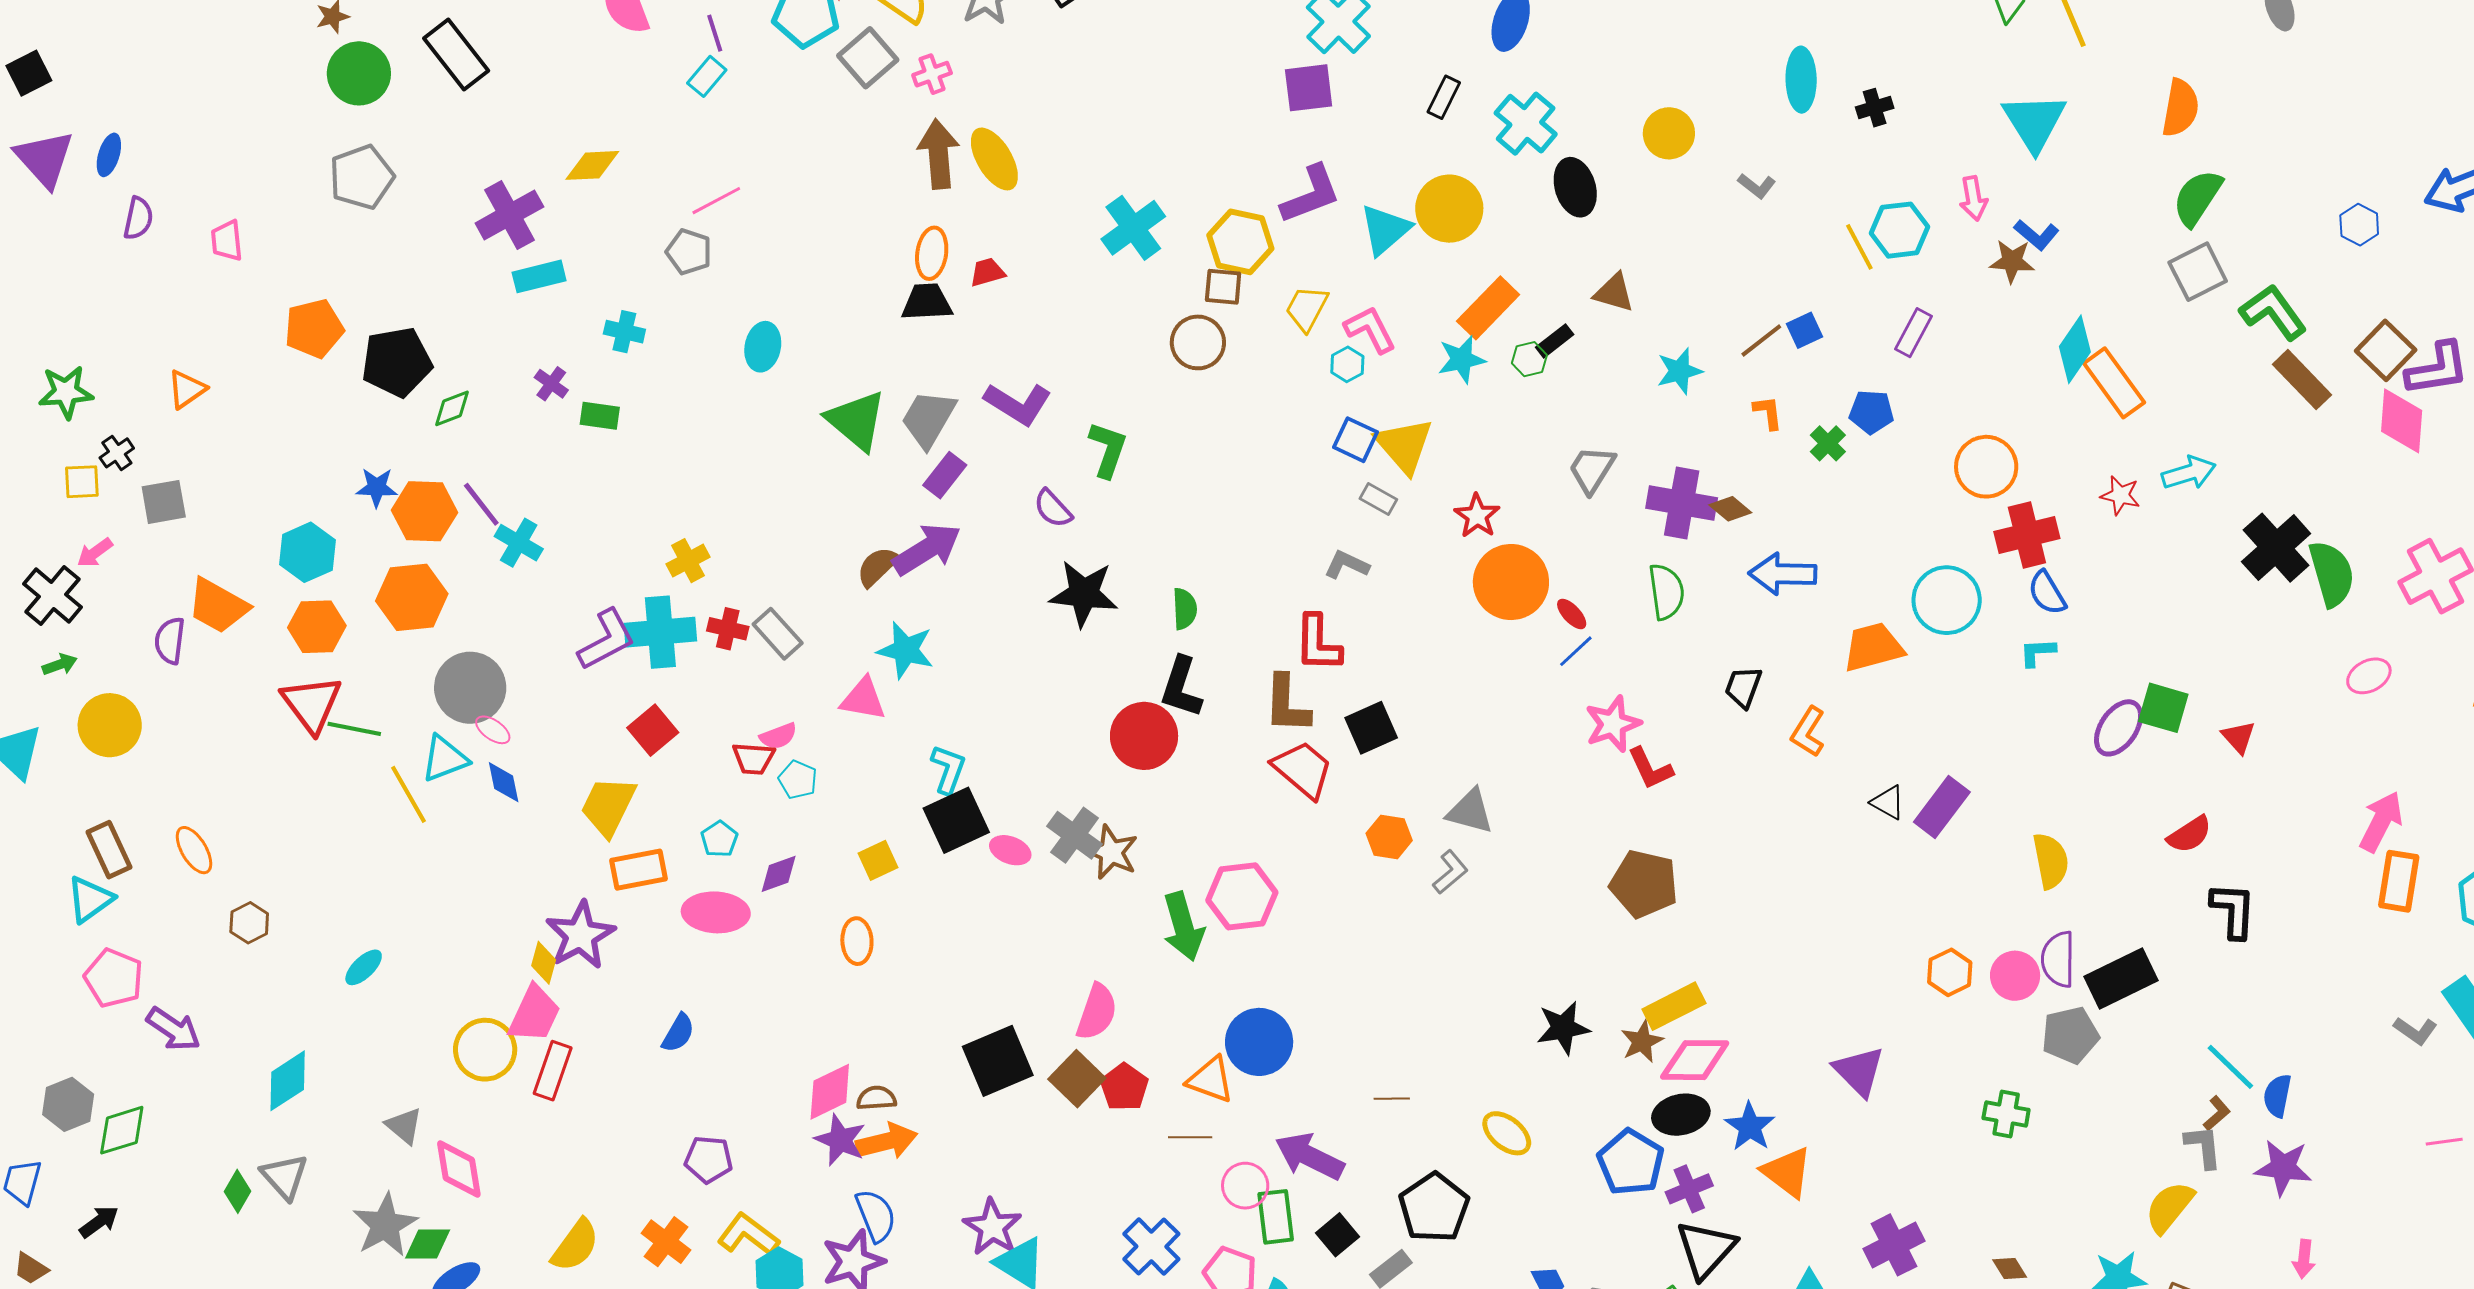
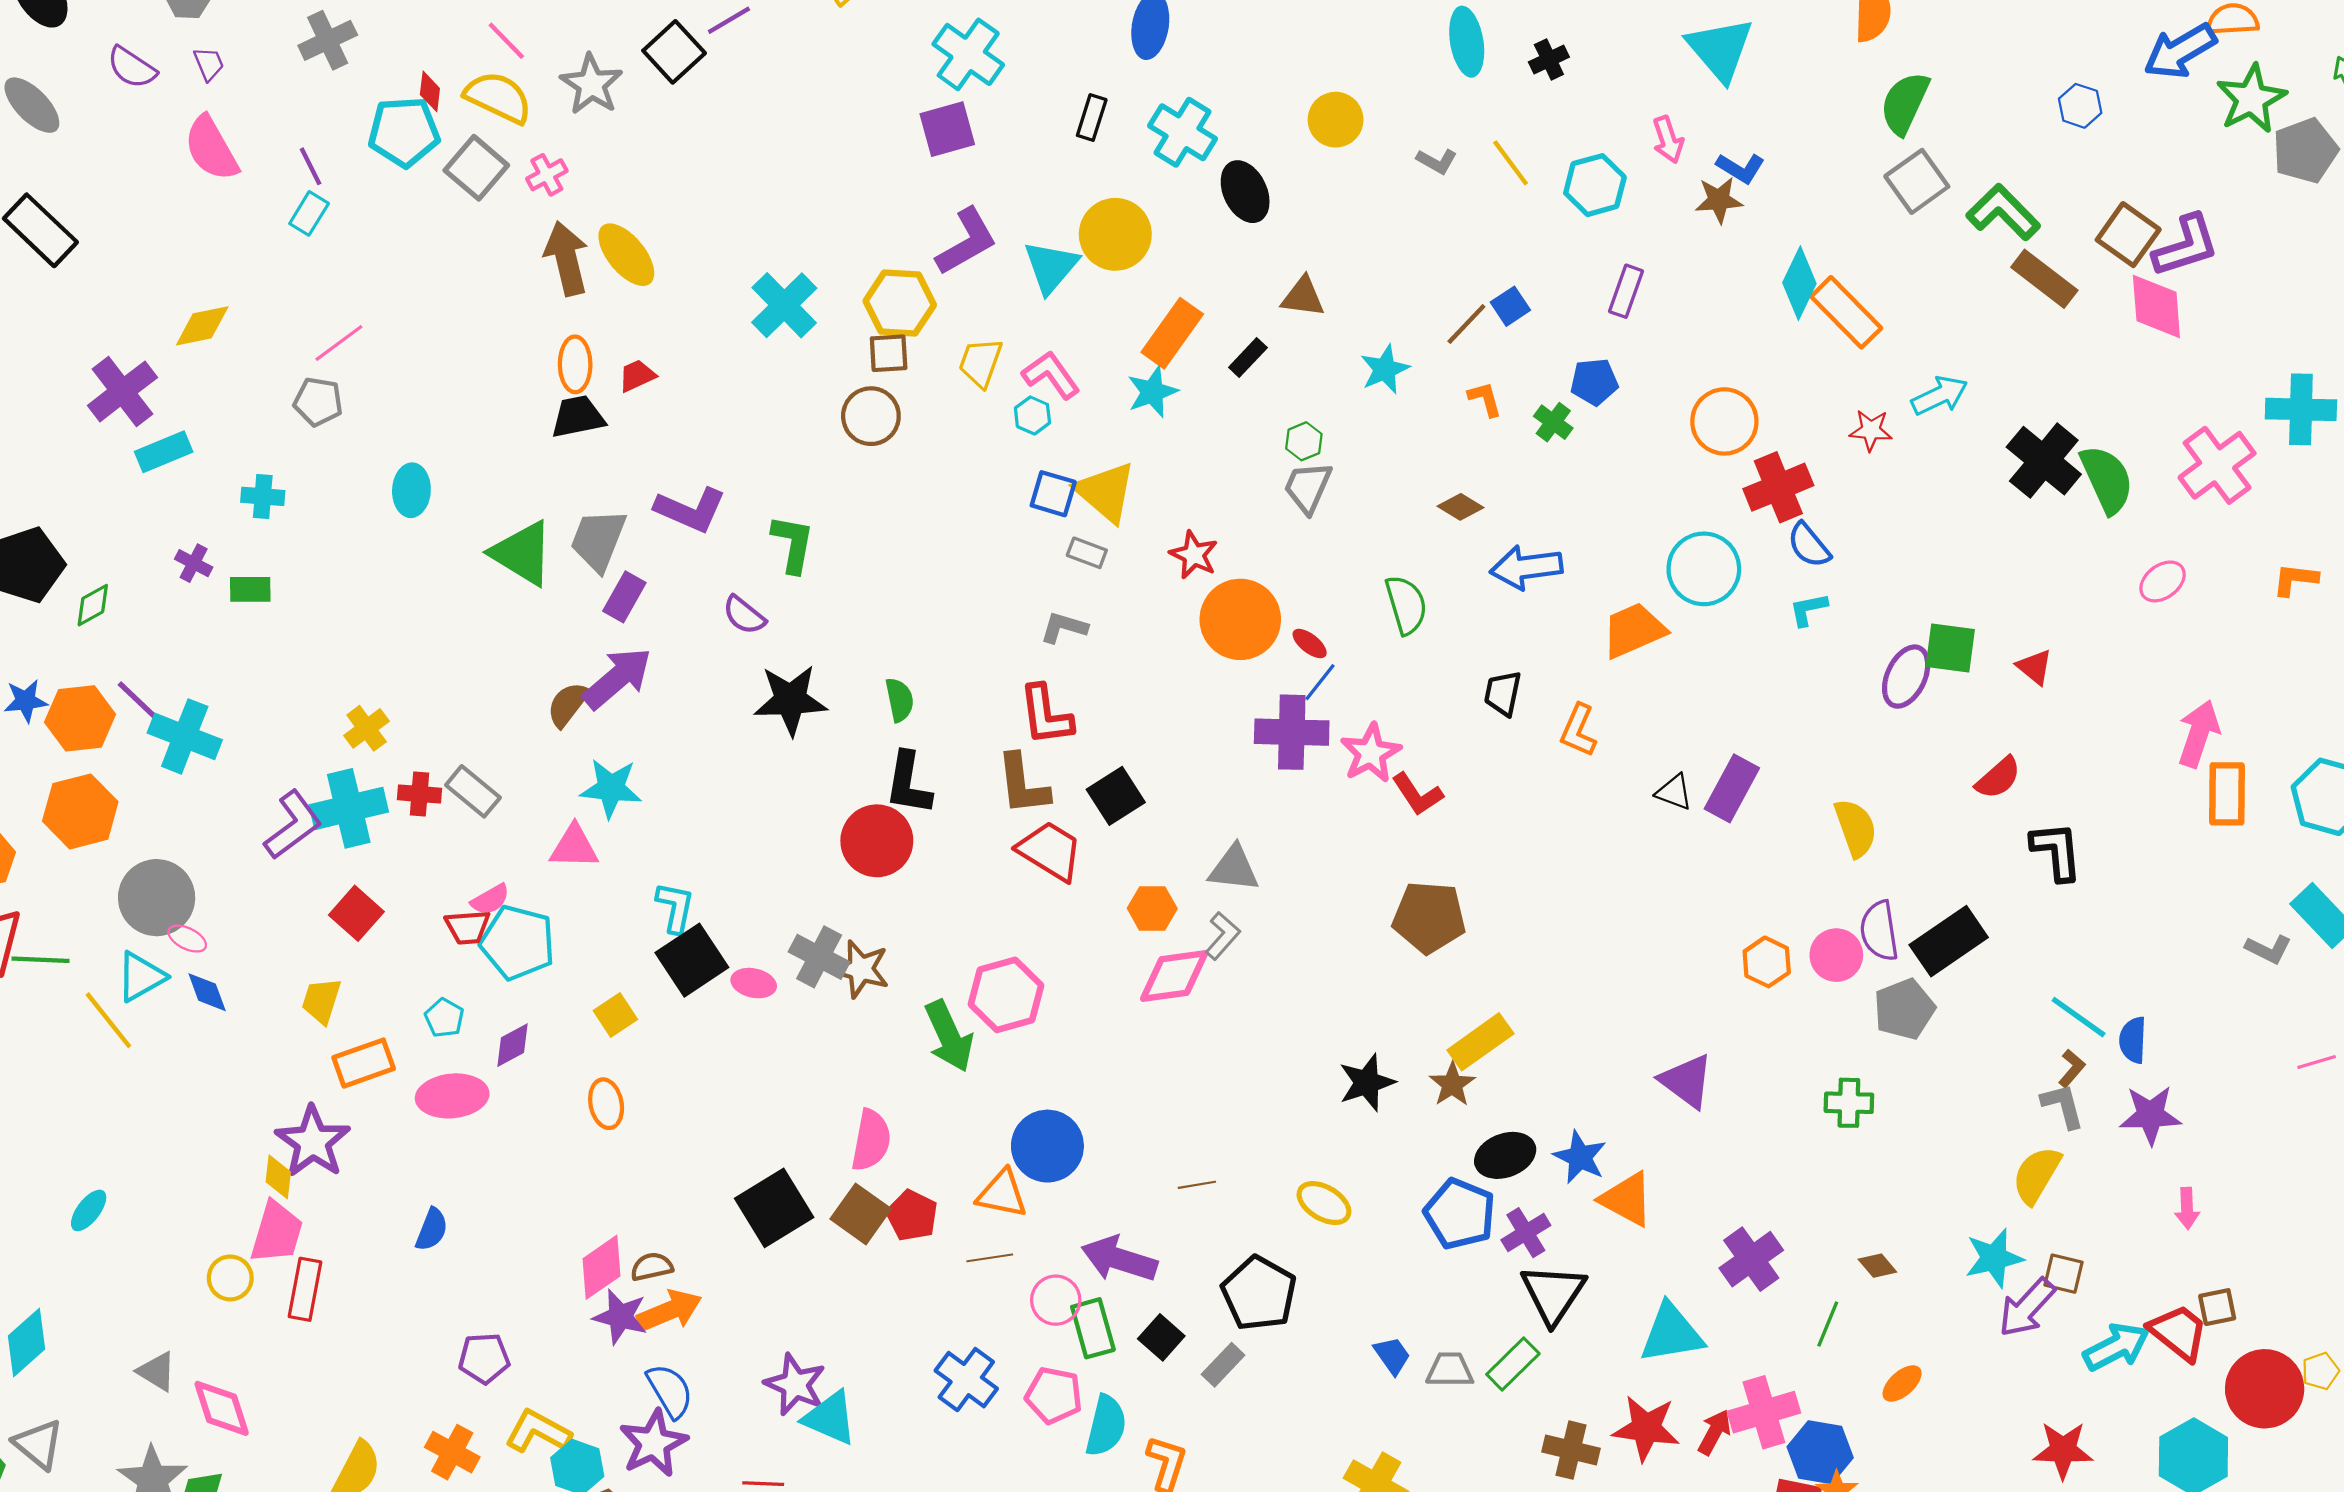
yellow line: (1859, 247) -> (1511, 163), moved
green hexagon: (1529, 359) -> (1304, 441), moved
purple cross: (1682, 503) -> (1292, 732), moved
cyan cross: (519, 543) -> (185, 736), size x1.4
cyan pentagon: (798, 780) -> (518, 942), size x1.8
yellow trapezoid: (608, 806) -> (321, 1001), size x0.7
yellow circle: (485, 1050) -> (230, 1278), size x0.7
pink diamond: (1695, 1060) -> (1174, 976), moved

